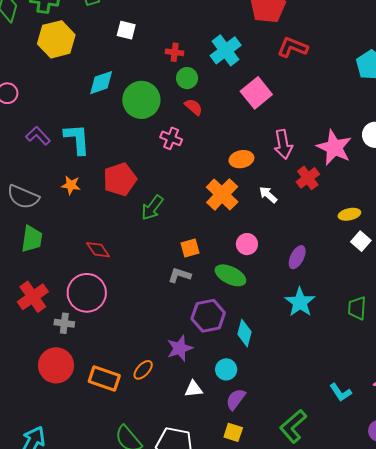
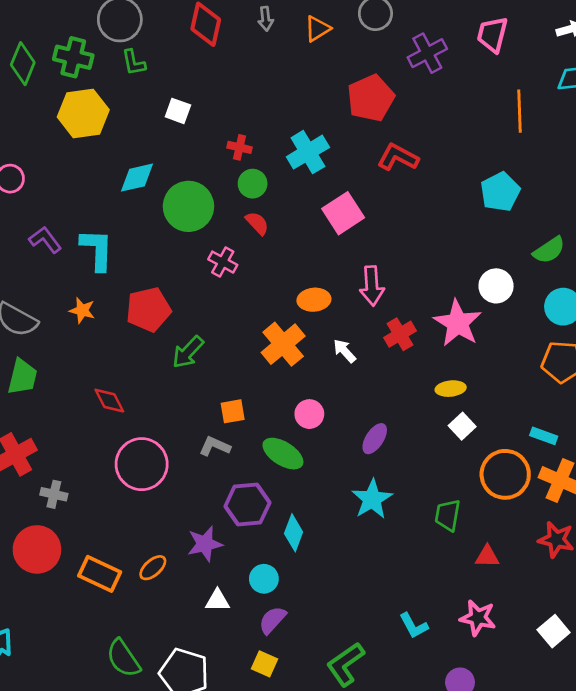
pink star: (334, 148) -> (458, 323), moved
pink circle: (87, 293) -> (142, 464), moved

